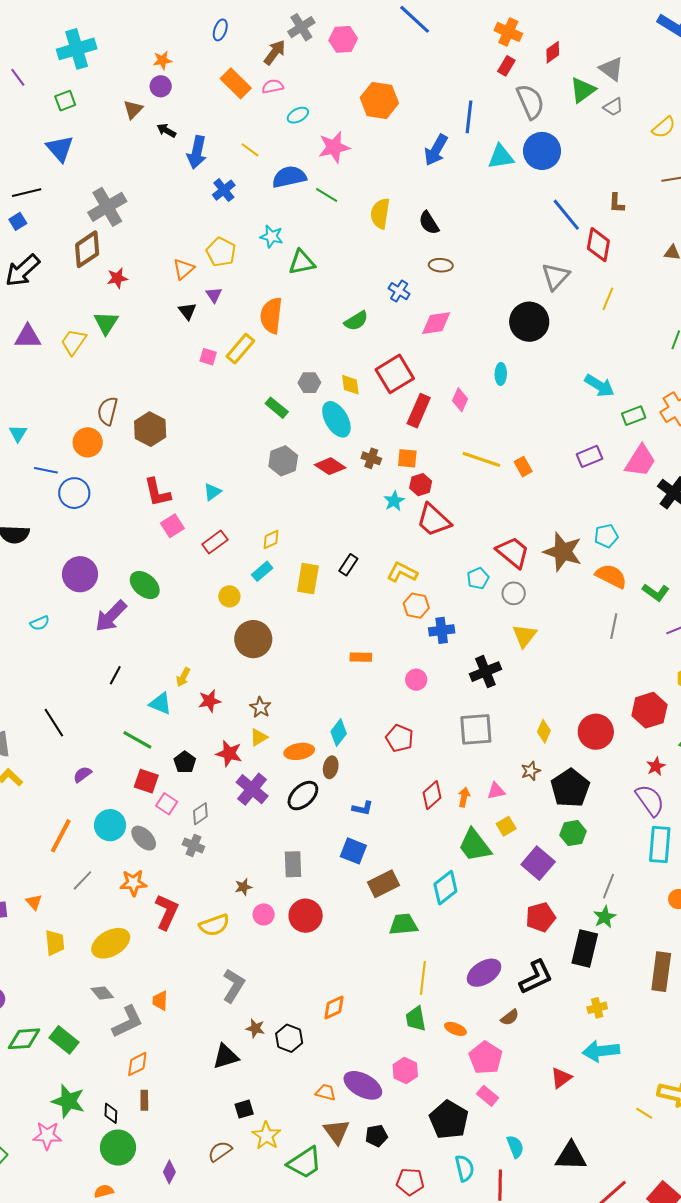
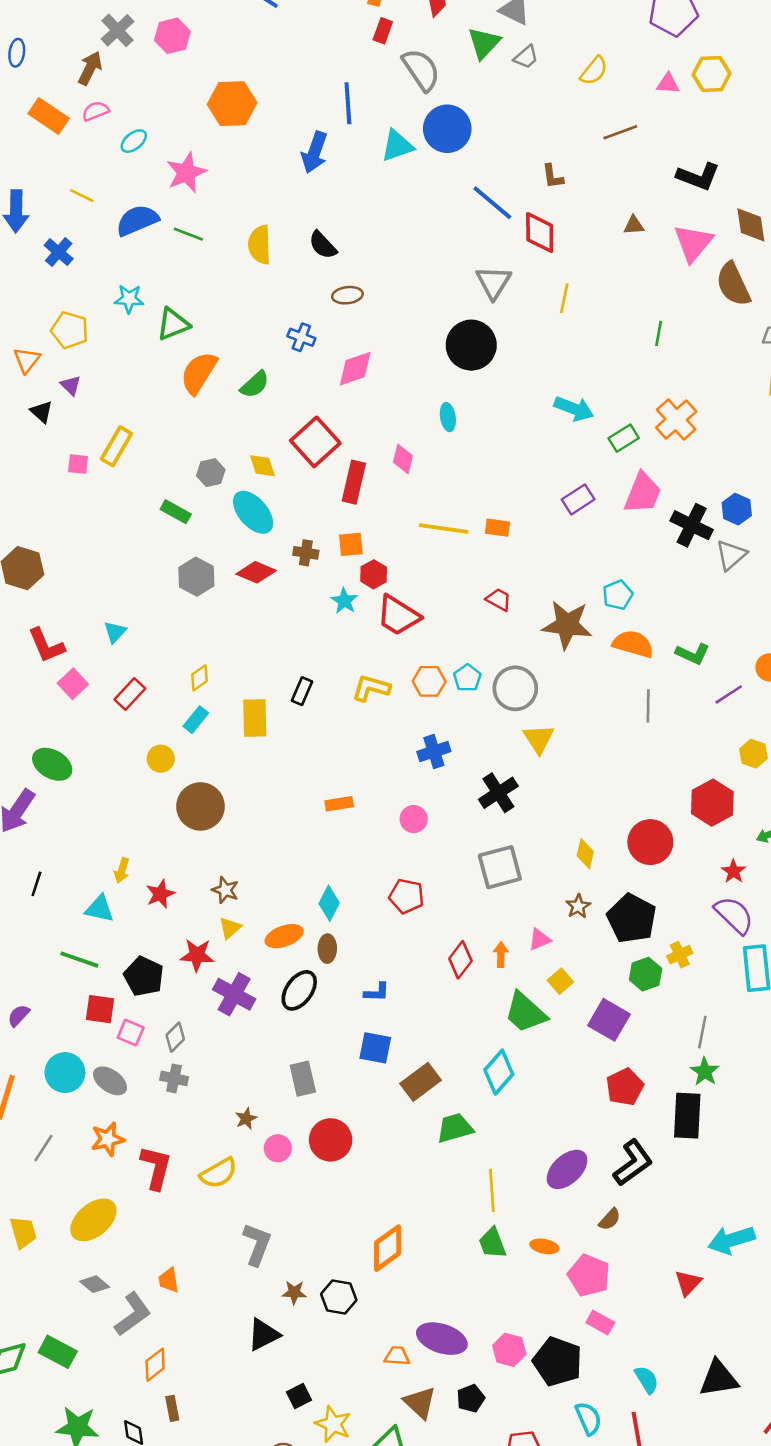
orange semicircle: (271, 315) -> (199, 373), moved, turned 36
orange rectangle: (523, 467) -> (498, 528), turned -42
red trapezoid: (513, 552) -> (499, 600), moved, size x0.6
gray circle: (514, 593) -> (515, 688), size x1.5
orange hexagon: (416, 606) -> (429, 681), moved
black pentagon: (185, 762) -> (144, 976), size x1.4
orange diamond: (334, 1007) -> (388, 1248), size x1.4
yellow cross: (597, 1008) -> (680, 955), moved
pink hexagon: (405, 1071) -> (509, 1350), moved

